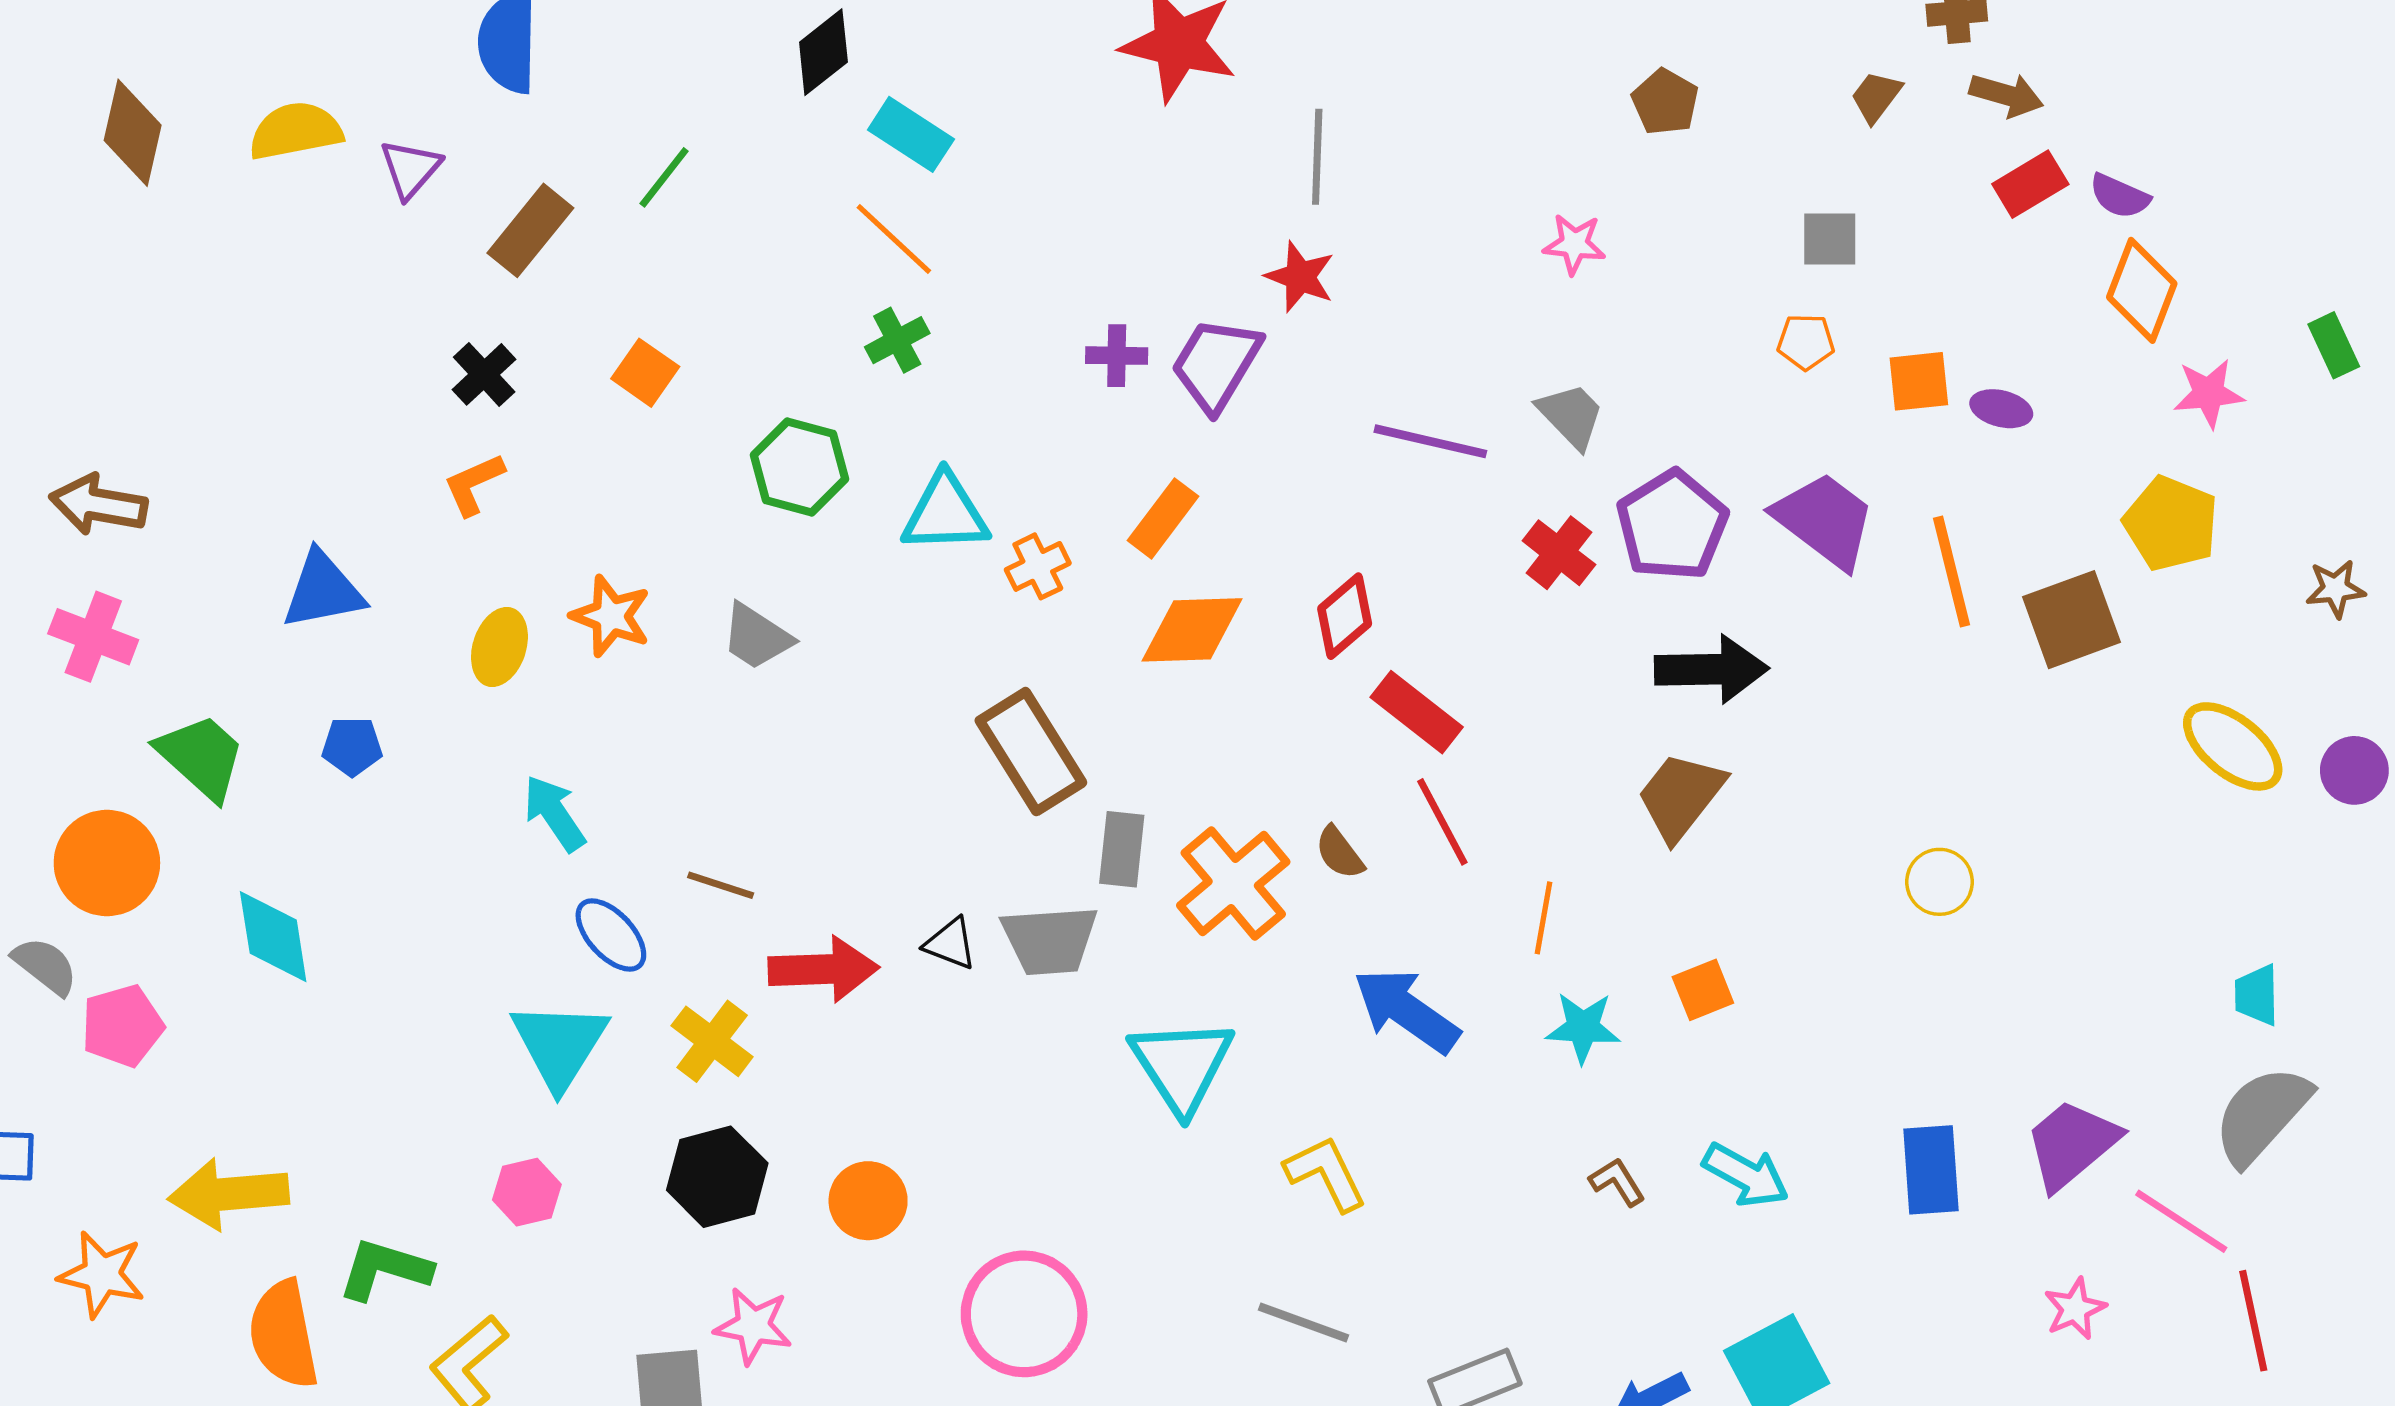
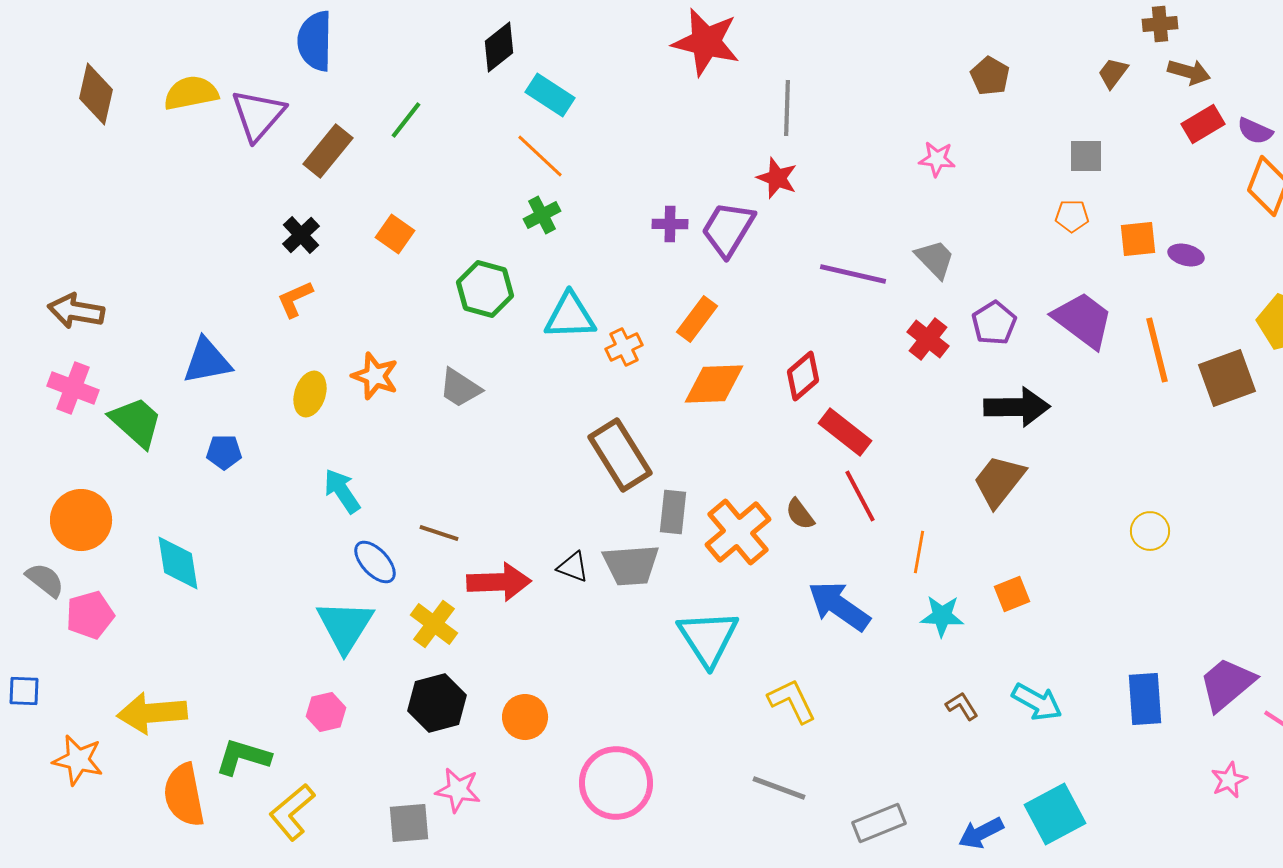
purple triangle: (410, 169) -> (258, 115), size x1.5
purple pentagon: (1672, 525) -> (994, 323), size x0.7
green trapezoid: (201, 757) -> (136, 422), moved

